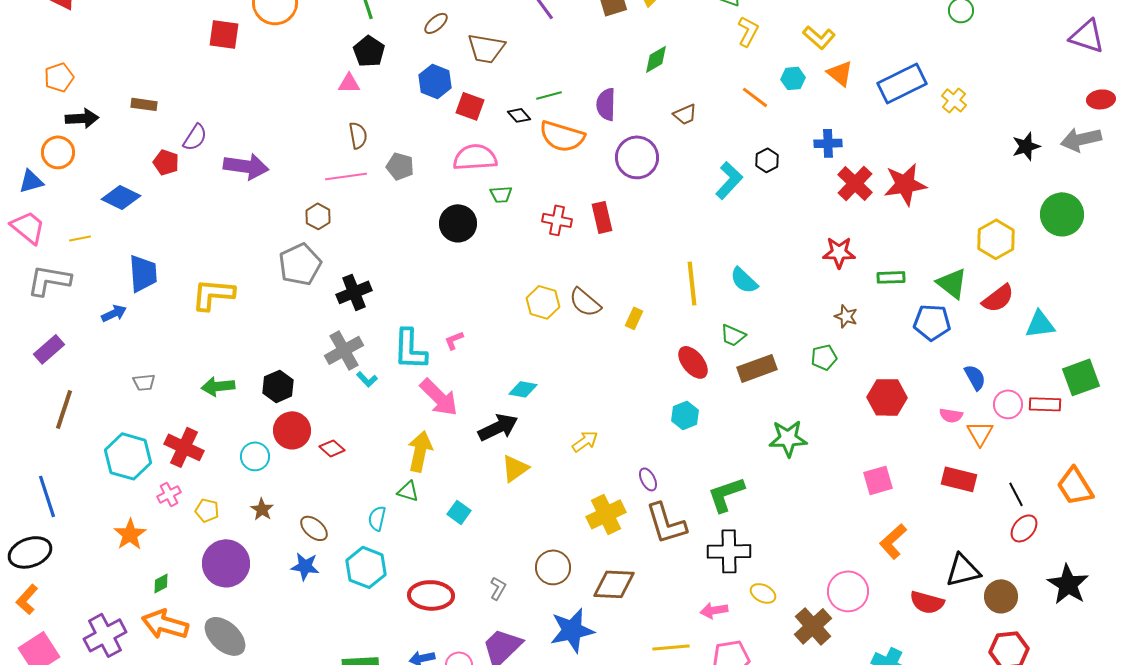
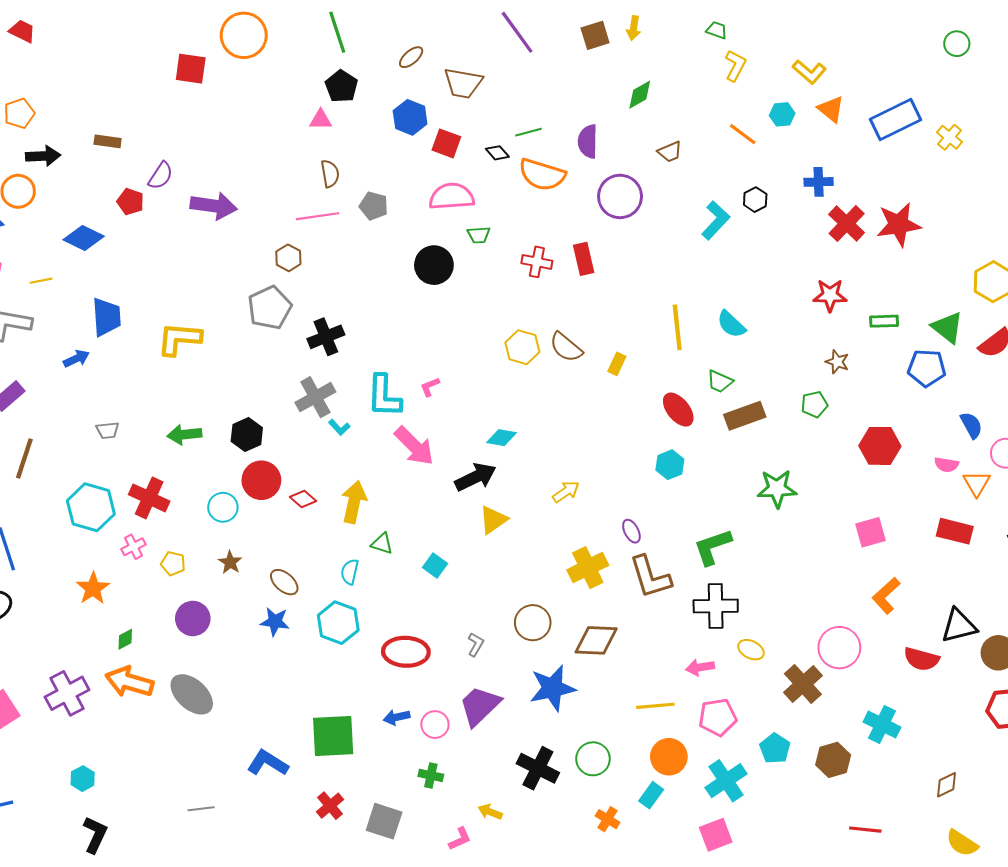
yellow arrow: (420, 451) -> (354, 502), moved
purple circle: (226, 563) -> (193, 618), size x0.7

